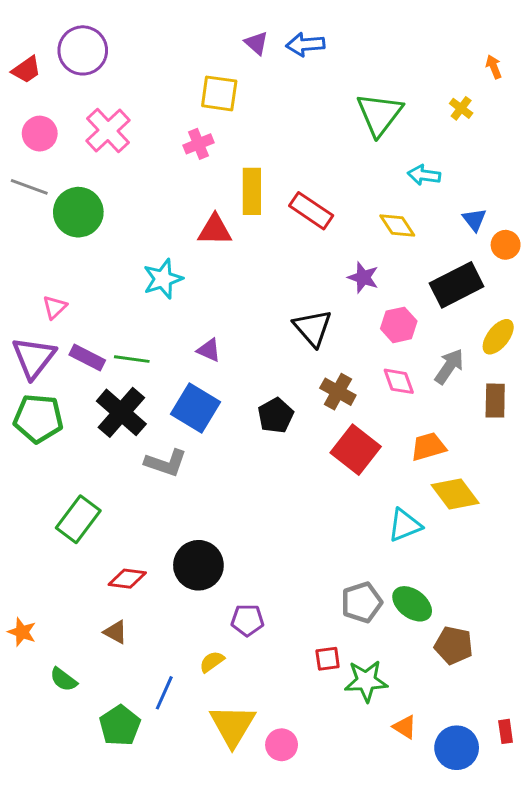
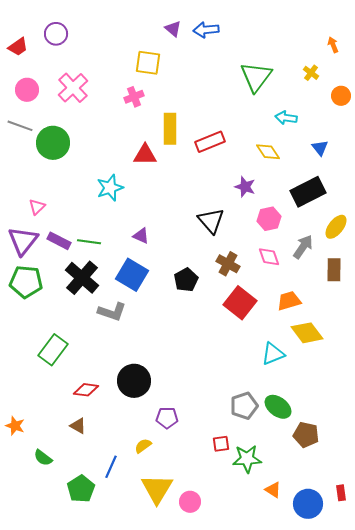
purple circle: (83, 50) -> (56, 34), size x0.7
red rectangle: (311, 211) -> (210, 142), turned -56
orange circle: (506, 245) -> (341, 96), moved

